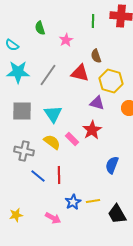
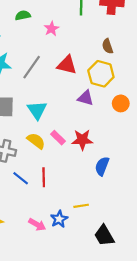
green semicircle: (40, 28) -> (23, 15), turned 96
brown semicircle: (96, 56) -> (108, 46), moved
red star: (92, 130) -> (82, 140), moved, turned 30
blue star: (73, 202) -> (59, 219), moved
black trapezoid: (117, 214) -> (104, 236), moved

